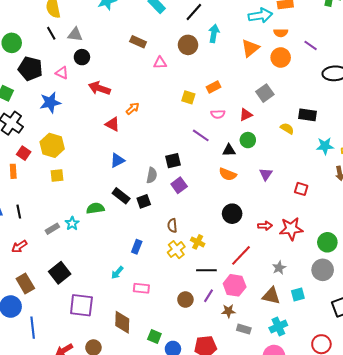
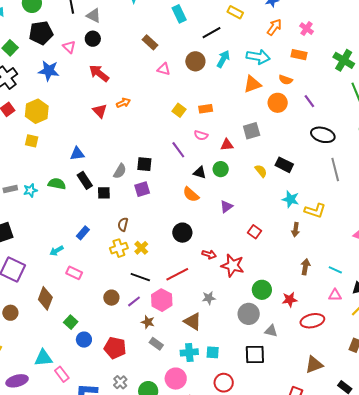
cyan arrow: (260, 16) -> (258, 57), moved
black pentagon: (30, 69) -> (41, 33), turned 30
blue triangle: (117, 160) -> (77, 154), moved
cyan square: (298, 294) -> (213, 352), moved

